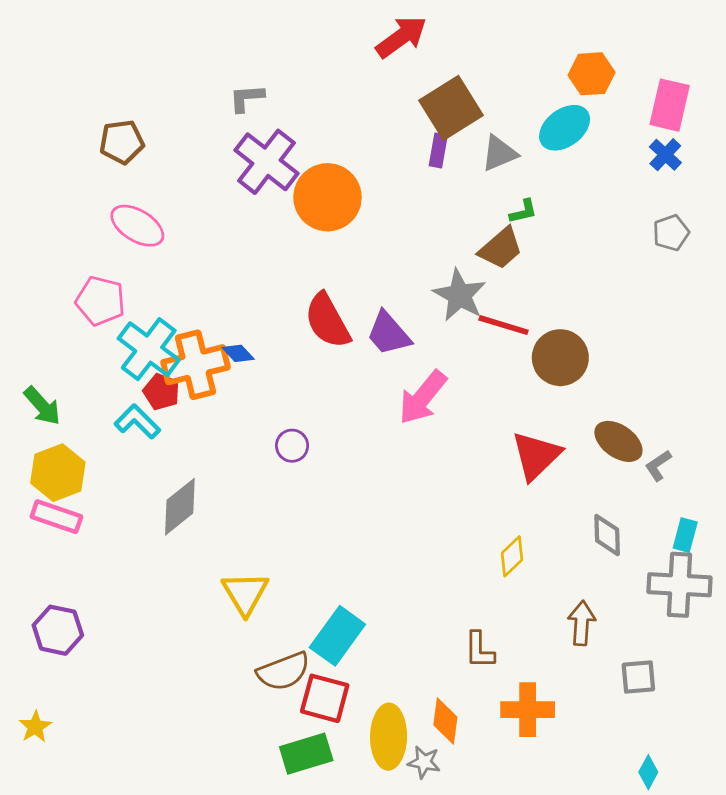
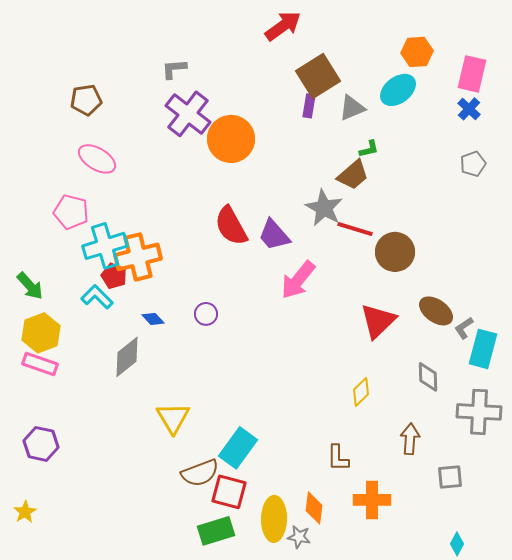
cyan cross: (149, 349) -> (105, 246), turned 36
blue diamond: (238, 353) -> (153, 319), moved
cyan rectangle: (685, 535) -> (483, 349), moved, size x1.6

